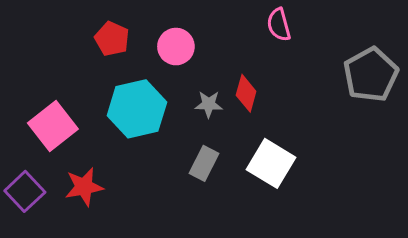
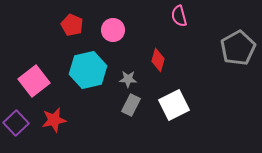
gray star: (209, 104) -> (128, 79), moved
white square: (271, 163) -> (174, 105), turned 32

